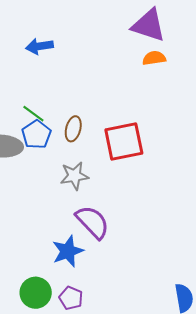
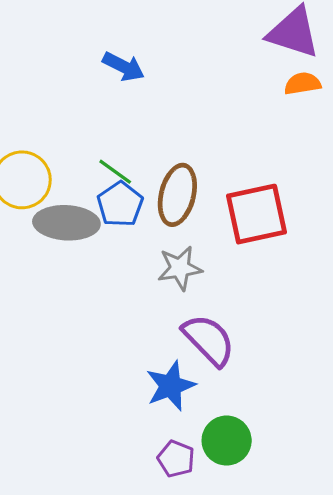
blue arrow: (39, 46) -> (124, 67), turned -144
brown ellipse: (73, 129) -> (177, 195), size x1.5
green circle: (36, 293) -> (227, 441), moved

